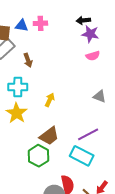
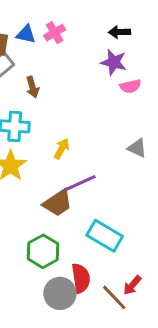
pink cross: (40, 23) -> (55, 33), turned -32
purple star: (90, 34) -> (114, 62), moved
purple line: (88, 134) -> (80, 183), moved
green hexagon: (38, 156) -> (43, 251), moved

